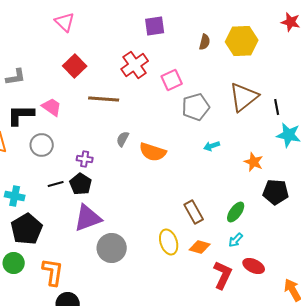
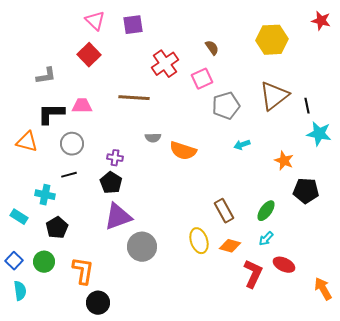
purple square: (155, 26) -> (133, 25), moved
brown semicircle: (205, 42) -> (212, 48), moved, turned -49
red square: (75, 66) -> (89, 55), moved
pink trapezoid: (52, 107) -> (82, 106), turned -35
gray semicircle: (123, 139) -> (153, 138), turned -119
black line: (56, 184) -> (69, 175), moved
black pentagon: (27, 229) -> (57, 228), size x0.7

